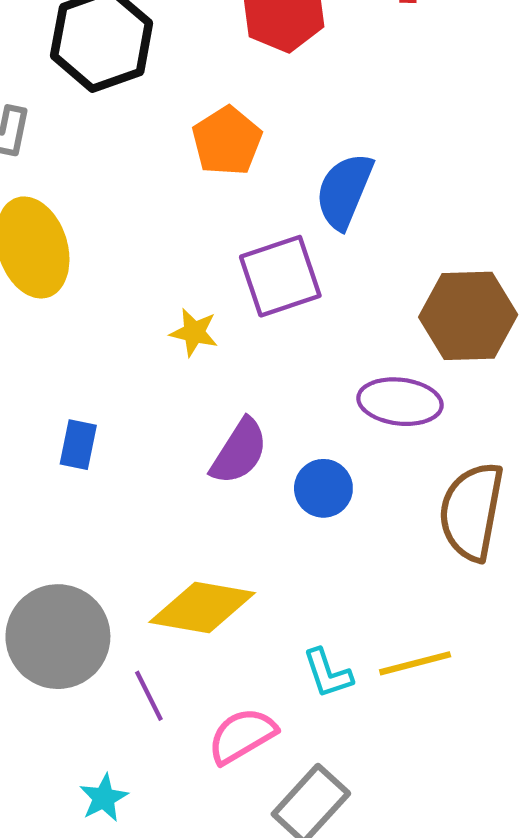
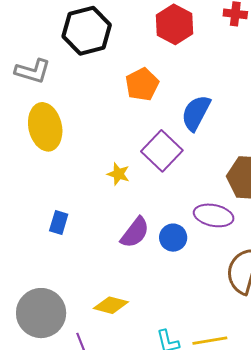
purple square: (280, 276) -> (162, 151), turned -33
blue circle: (323, 488) -> (173, 238), moved
yellow diamond: (202, 608) -> (111, 305), size x0.7

